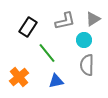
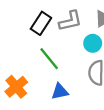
black rectangle: (28, 27) -> (41, 23), moved

